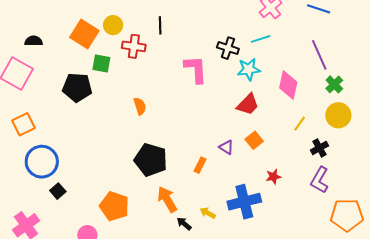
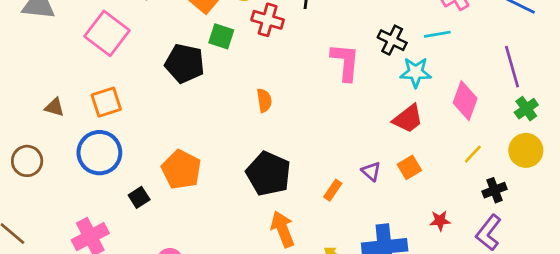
blue circle: (42, 162) -> (99, 153), moved
red star: (273, 177) -> (440, 221), moved
orange pentagon: (114, 206) -> (181, 170), moved

